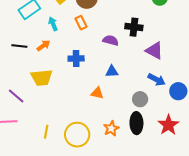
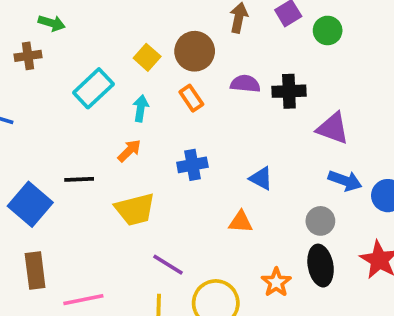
cyan arrow: (53, 24) -> (141, 108), turned 40
purple semicircle: (111, 40) -> (245, 84), moved
black line: (19, 46) -> (79, 179), moved
blue triangle: (112, 71) -> (261, 178), turned 40
purple line: (16, 96) -> (168, 265), moved

